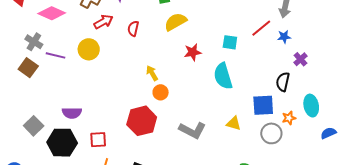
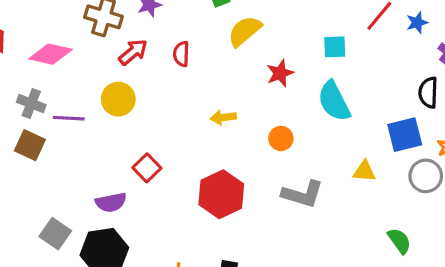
yellow arrow: (152, 73) -> (223, 117), turned -56
orange circle: (161, 92) -> (281, 138), moved
red square: (98, 140) -> (147, 168), moved, turned -30

